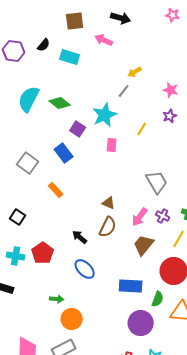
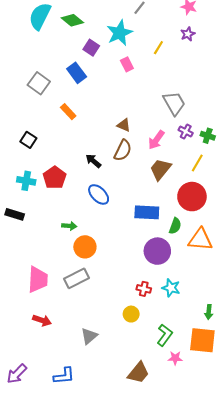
pink rectangle: (112, 145) -> (127, 64), turned -32
purple cross: (163, 216) -> (186, 132), moved

